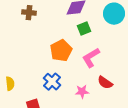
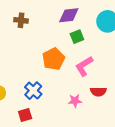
blue cross: (52, 82) -> (33, 91), moved
red semicircle: (105, 83) -> (98, 92), turned -35

